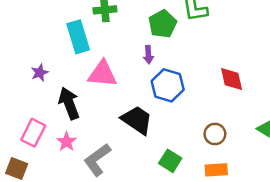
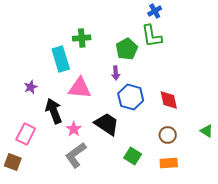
red diamond: (232, 79) -> (169, 100), moved
pink star: (67, 142) -> (74, 129), moved

